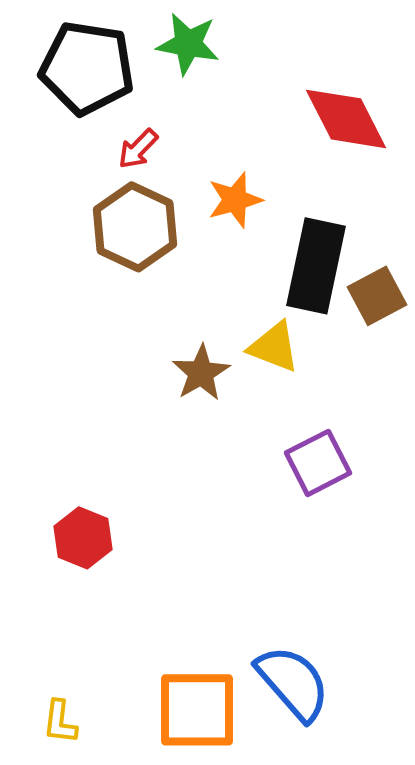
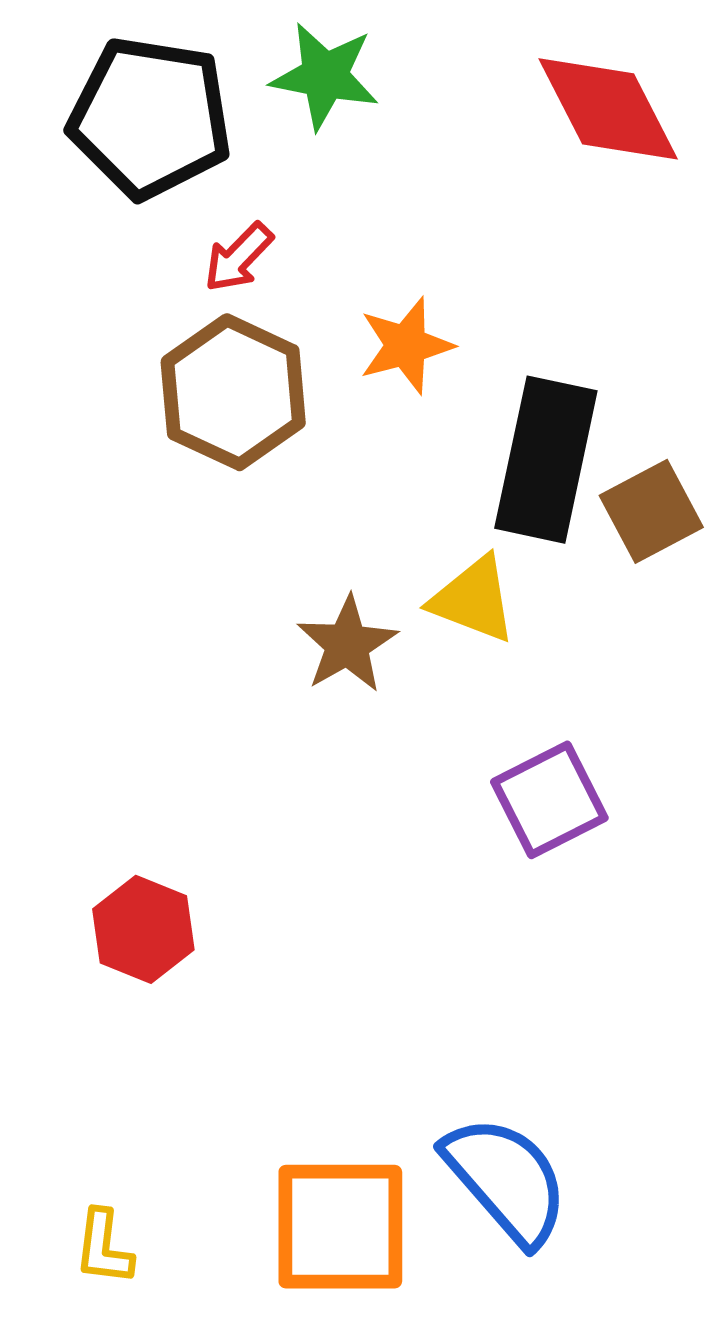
red diamond: (346, 119) -> (608, 109), moved

